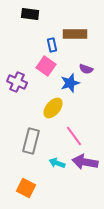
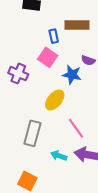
blue star: (70, 83) -> (72, 75), turned 30

